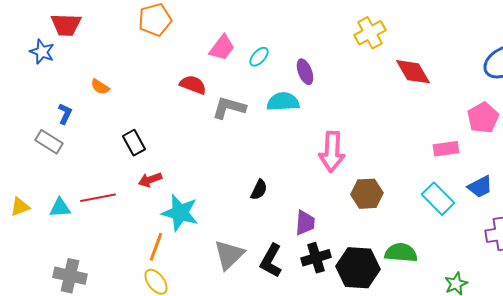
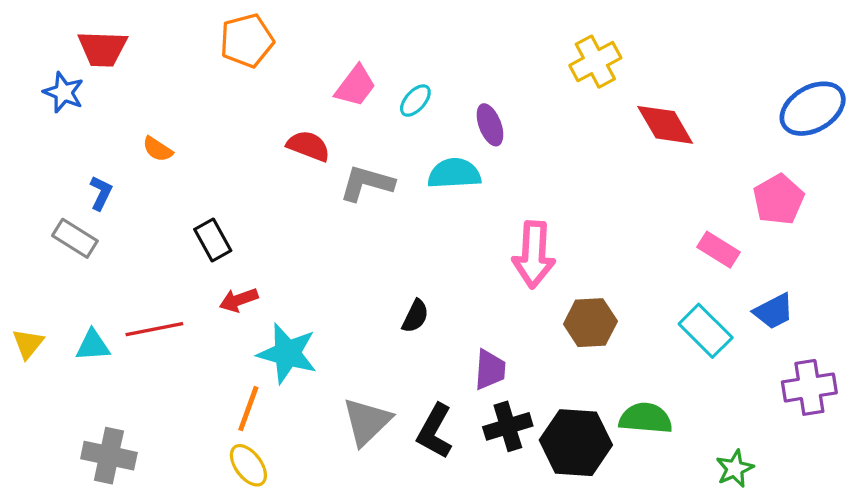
pink rectangle: (446, 149) -> (719, 250), turned 40
yellow triangle: (20, 207) -> (28, 344), turned -30

